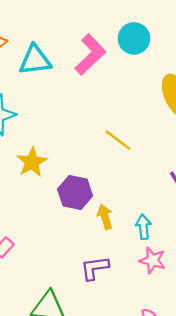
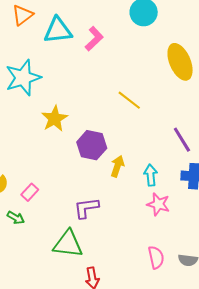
pink L-shape: (90, 55) -> (94, 39), moved, size x0.7
yellow arrow: (105, 217) -> (117, 166), turned 35
purple L-shape: (95, 268) -> (86, 208), moved

